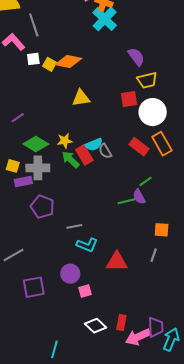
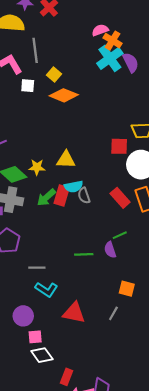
purple semicircle: (136, 57) -> (131, 62), moved
yellow square: (49, 64) -> (54, 75), moved
yellow triangle: (81, 98) -> (66, 160), moved
yellow star: (65, 141) -> (37, 167), moved
red rectangle: (84, 155) -> (62, 195), turned 36
green arrow: (70, 160) -> (46, 197), turned -96
green line: (126, 201) -> (84, 254), moved
white diamond: (95, 326) -> (42, 355), moved

